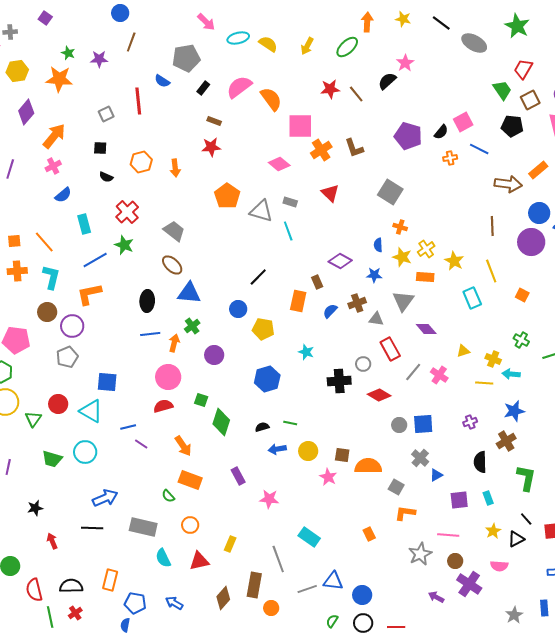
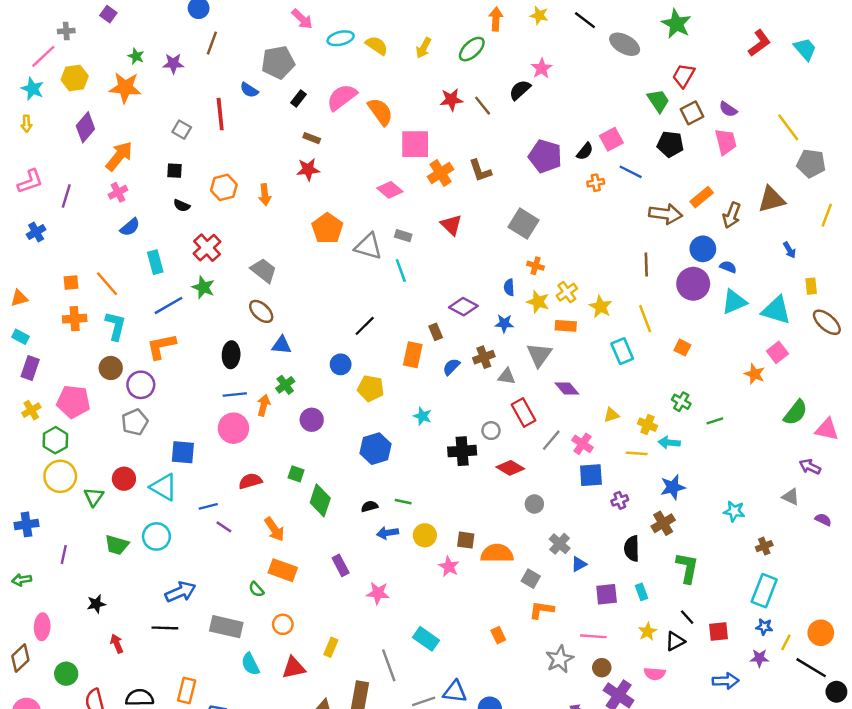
gray square: (106, 114) -> (182, 130), turned -35
blue triangle: (189, 293) -> (282, 345), size x0.7
pink circle: (168, 377) -> (233, 428), moved
blue square: (423, 424) -> (591, 475), moved

